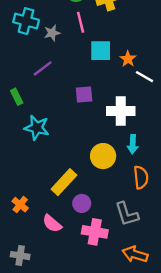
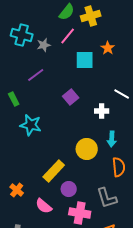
pink line: (81, 22) -> (68, 36), turned 54
orange star: (128, 59) -> (108, 48), moved
white line: (144, 77) -> (122, 94), moved
purple square: (84, 94) -> (71, 97), turned -35
white cross: (121, 111) -> (102, 111), size x0.6

